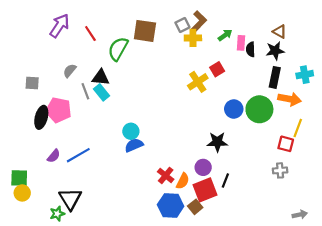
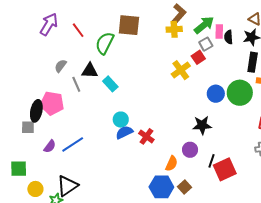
gray square: (182, 25) -> (206, 44), moved
green arrow: (225, 35) -> (204, 25), size x1.5
gray square: (32, 83) -> (28, 127), moved
cyan rectangle: (101, 92) -> (110, 84), moved
red cross: (166, 175) -> (146, 136), moved
red square: (205, 190) -> (225, 169), moved
yellow circle: (22, 193) -> (35, 189), moved
black triangle: (70, 199) -> (67, 186), turned 30

